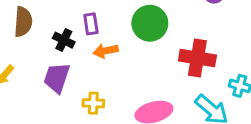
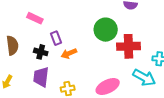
green circle: (150, 23) -> (106, 30), moved

